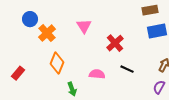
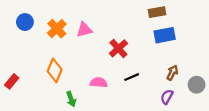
pink triangle: (84, 26) -> (84, 30), turned 49
orange cross: (47, 33) -> (57, 29), moved
black line: (127, 69) -> (132, 77), turned -48

